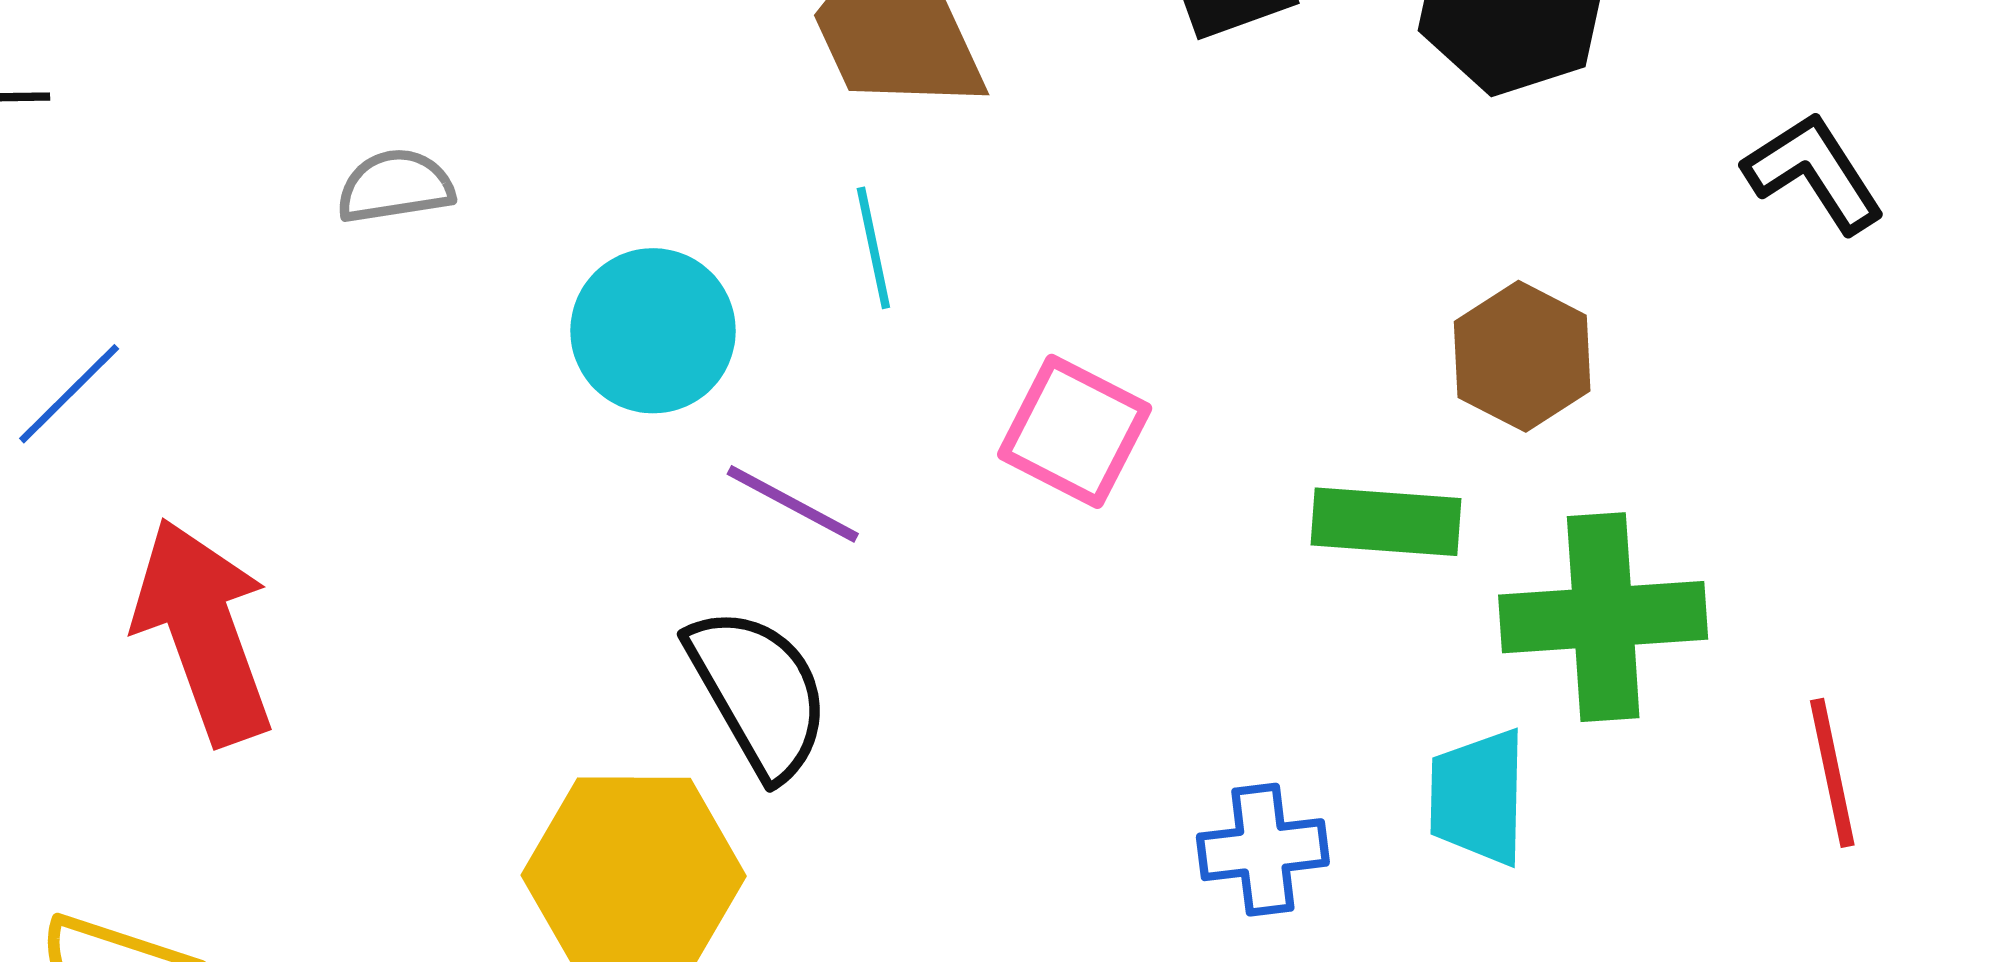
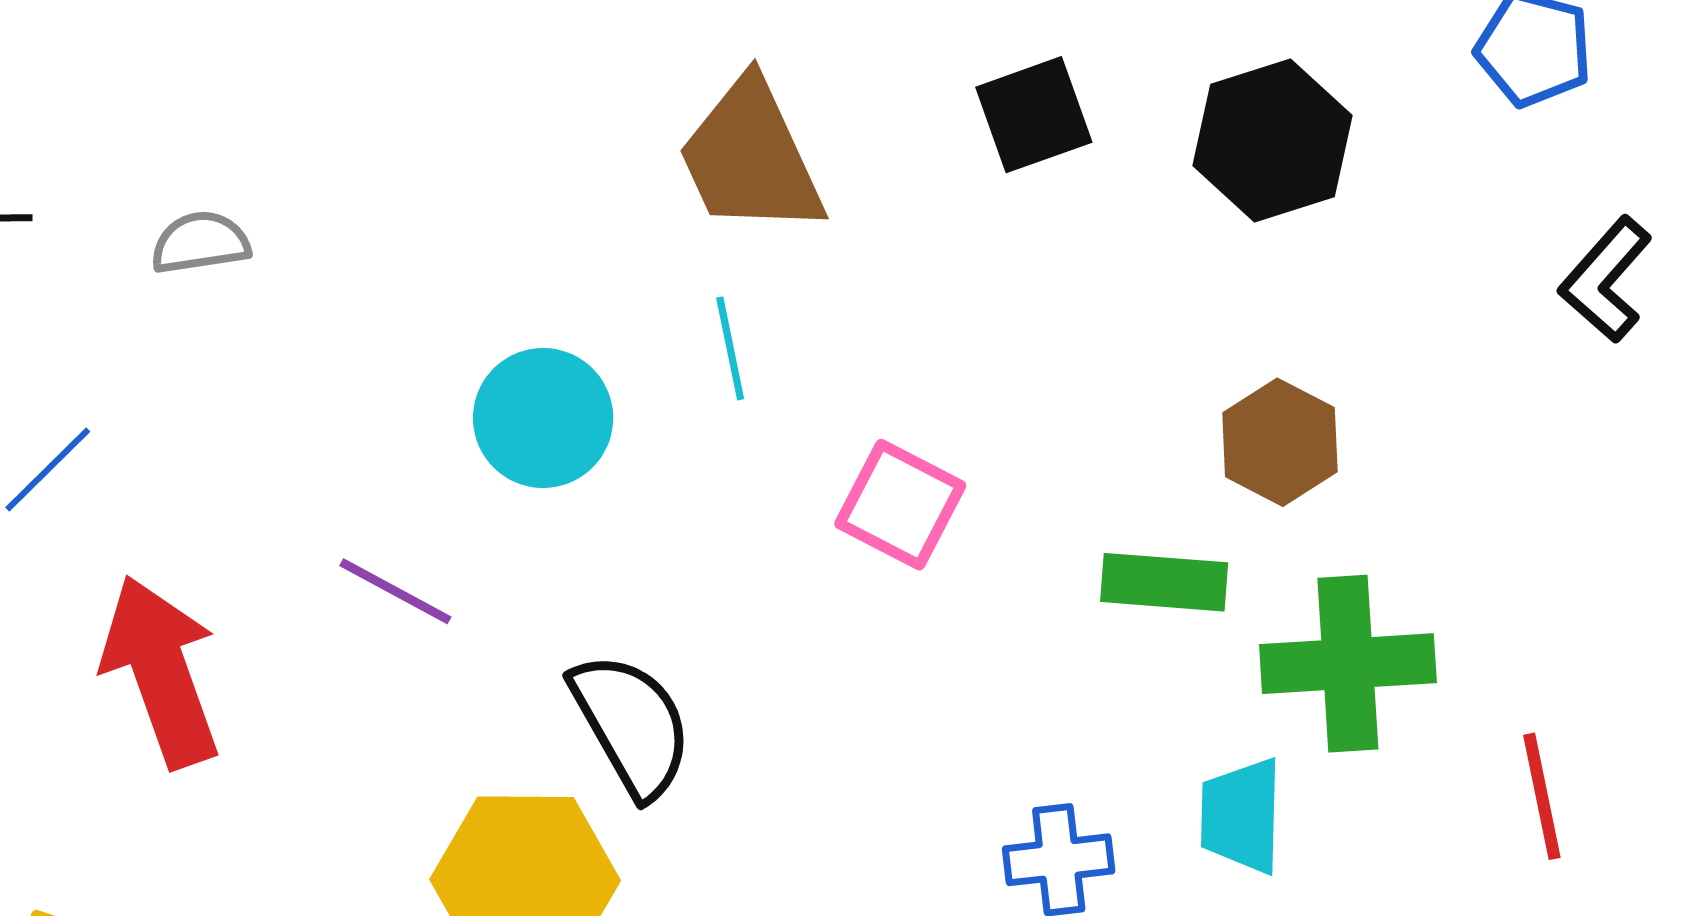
black L-shape: (1814, 173) -> (1606, 280), moved, turned -106
gray semicircle: (395, 186) -> (200, 243), moved
purple line: (793, 504) -> (395, 591), moved

